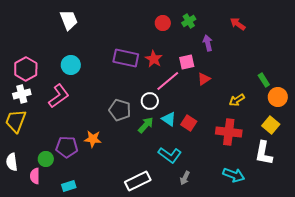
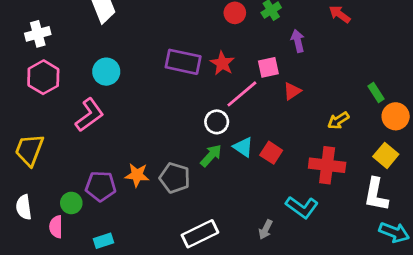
white cross: (22, 94) -> (38, 34), moved
gray pentagon: (120, 110) -> (175, 178), moved
cyan L-shape: (170, 155) -> (302, 207), moved
cyan arrow: (234, 175) -> (394, 232), moved

